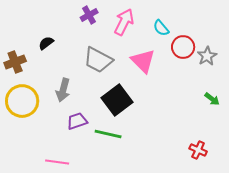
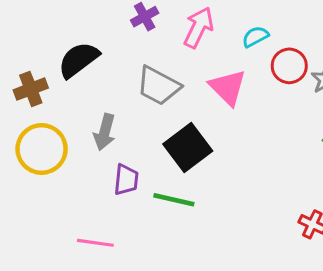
cyan semicircle: (161, 28) -> (255, 37), turned 102
black semicircle: (46, 43) -> (78, 60), size x1.8
purple trapezoid: (77, 121) -> (126, 180), turned 115

